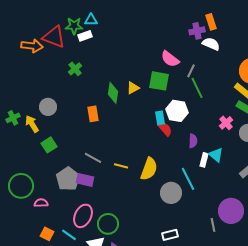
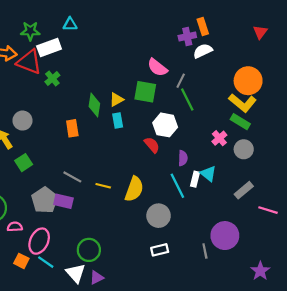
green star: (74, 26) -> (30, 31), moved
white rectangle: (85, 36) -> (49, 48), moved, size x1.5
red triangle: (54, 37) -> (29, 62), moved
white semicircle: (211, 44) -> (203, 51), turned -48
cyan rectangle: (160, 118) -> (118, 121), moved
cyan line: (188, 179) -> (177, 186), moved
pink ellipse: (83, 216) -> (39, 241), moved
white rectangle: (170, 235) -> (160, 250), moved

